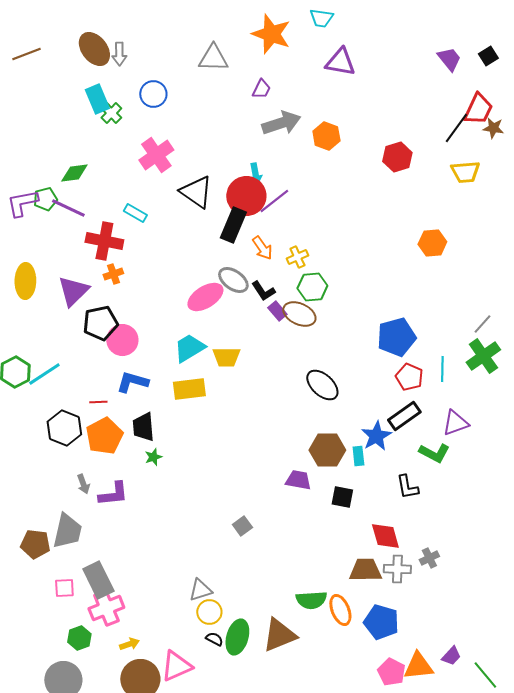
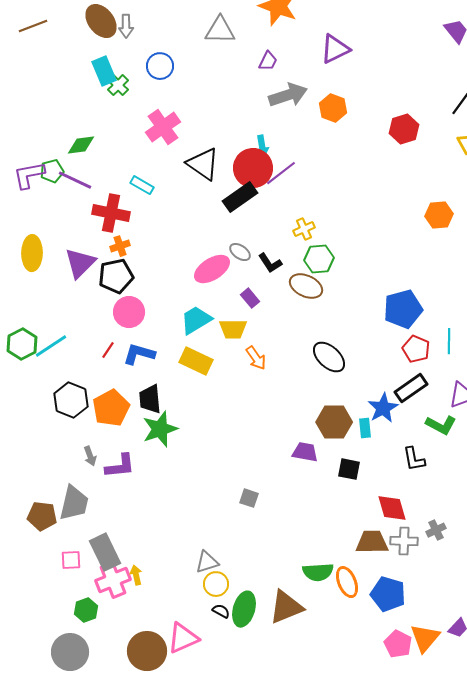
purple triangle: (340, 62) -> (335, 49), moved, turned -36
black rectangle: (233, 225) -> (240, 197), turned 32
orange arrow: (262, 248) -> (256, 358), moved
gray ellipse: (233, 280) -> (240, 252), size x0.7
purple rectangle: (277, 311) -> (250, 298), moved
black pentagon: (100, 323) -> (116, 276), moved
yellow rectangle: (189, 389) -> (196, 361), turned 32
red line: (98, 402) -> (108, 350), moved, turned -54
green star: (153, 457) -> (160, 429), size x2.0
gray square: (242, 526) -> (249, 498), turned -36
yellow arrow: (129, 644) -> (136, 575), moved, turned -84
orange triangle: (418, 666) -> (425, 638), turned -44

